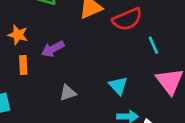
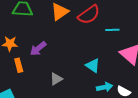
cyan line: (153, 45) -> (112, 30), turned -56

